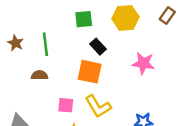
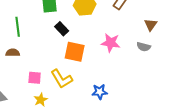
pink star: (143, 63) -> (111, 43), moved
orange square: (90, 72) -> (75, 52), moved

